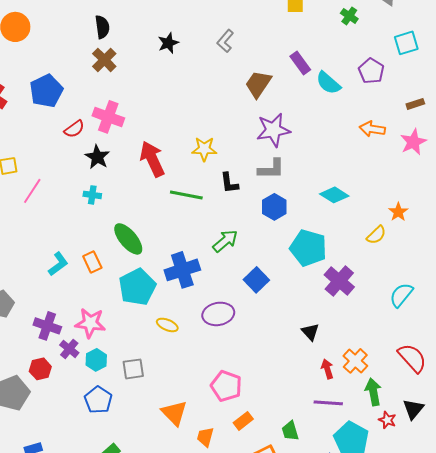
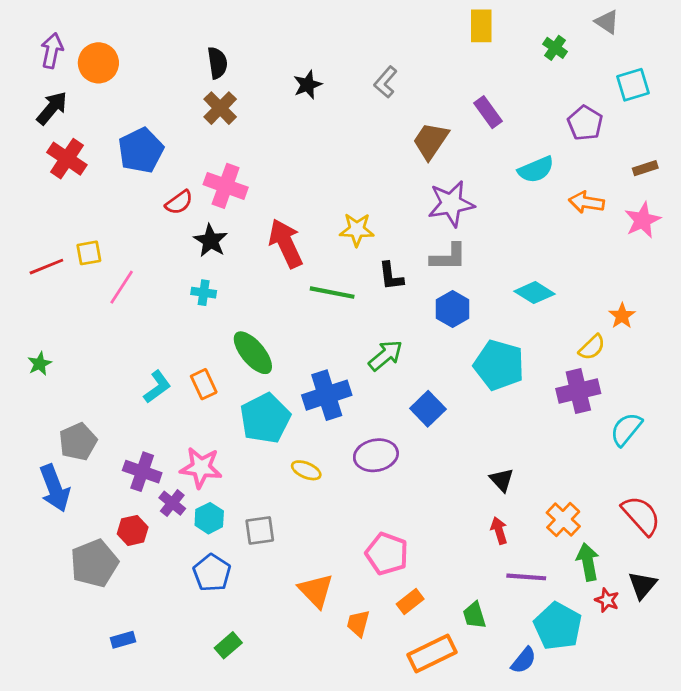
cyan semicircle: (328, 83) -> (536, 170), moved, turned -64
purple cross: (339, 281) -> (578, 391), moved, turned 36
red arrow: (327, 369) -> (499, 530), moved

